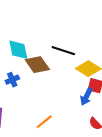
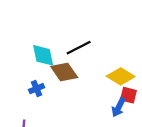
black line: (63, 51) -> (79, 48), moved, turned -45

